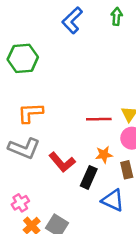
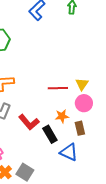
black rectangle: (89, 177) -> (50, 134), turned -54

